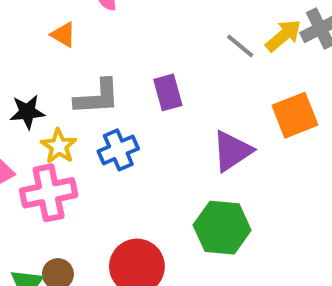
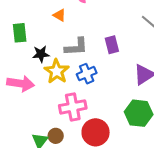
yellow star: (59, 146) -> (57, 71), size x1.4
pink cross: (49, 193) -> (73, 107), moved

